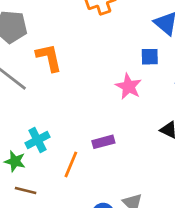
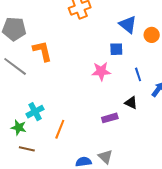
pink star: (129, 86) -> (101, 71), turned -30
purple rectangle: (103, 142) -> (110, 118), moved

